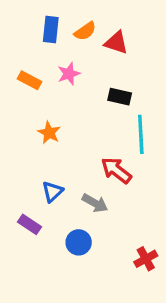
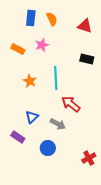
orange semicircle: (85, 31) -> (52, 19), turned -80
red triangle: (116, 43) -> (85, 26), moved
black rectangle: (120, 97) -> (87, 59), moved
cyan line: (141, 134) -> (56, 78), moved

